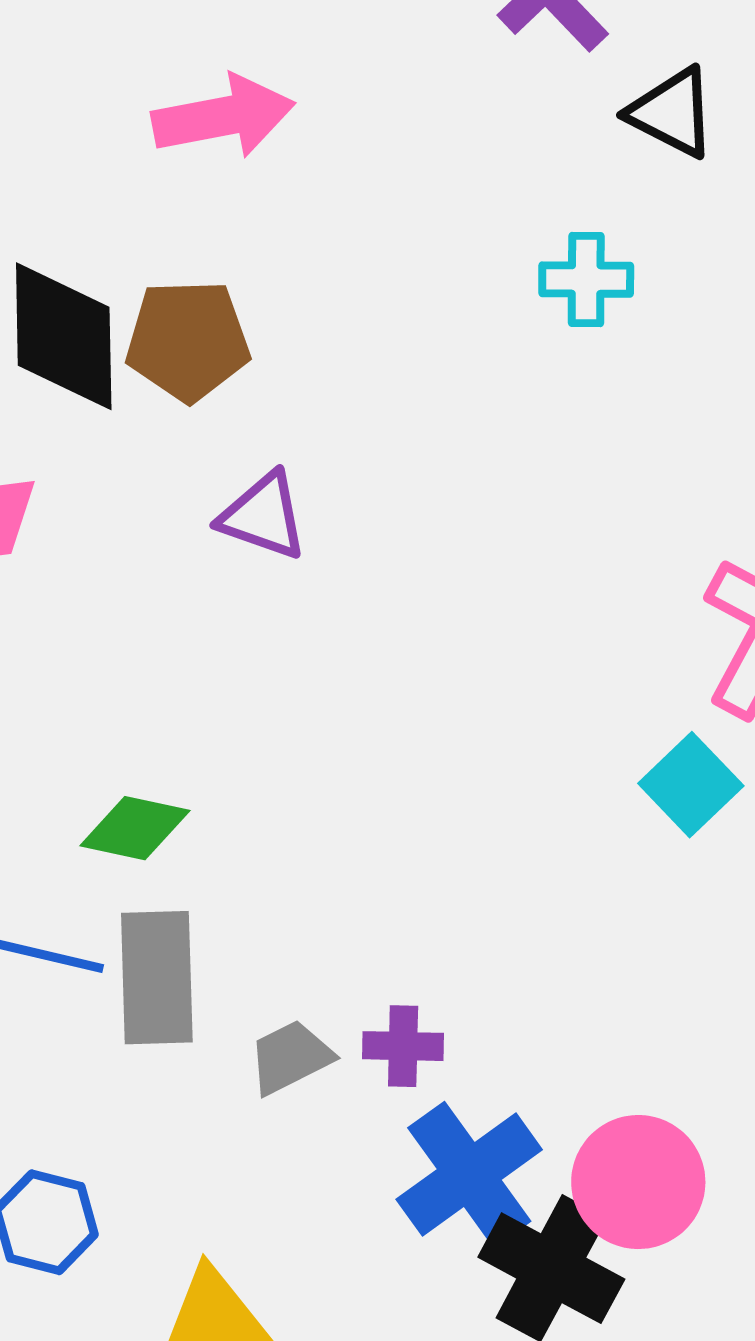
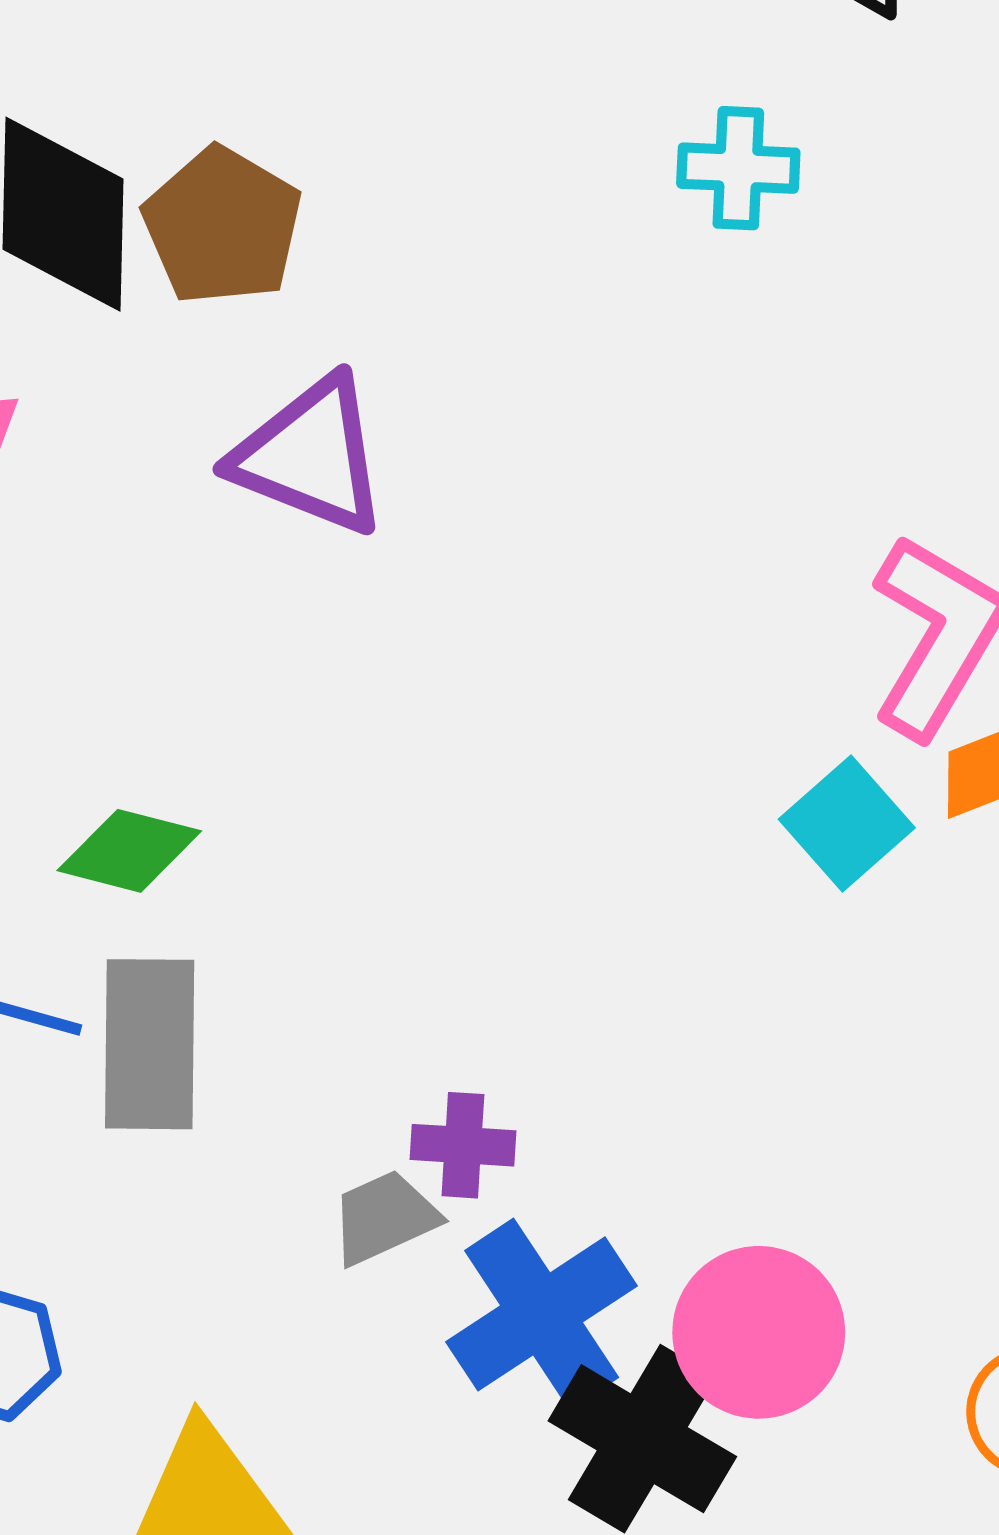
brown pentagon: (188, 341) -> (222, 226), turned 30
purple triangle: (263, 516) -> (310, 456), size x1.4
gray trapezoid: (290, 1057) -> (384, 1217), moved

